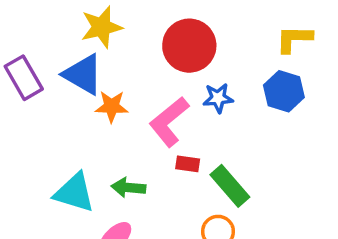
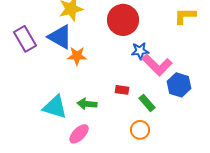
blue hexagon: (284, 91) -> (179, 85), moved
pink L-shape: (169, 122) -> (157, 65), moved, turned -96
green rectangle: (230, 186) -> (147, 103), size x0.7

